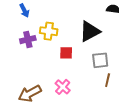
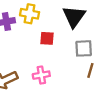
black triangle: (90, 31) -> (74, 17), turned -30
pink cross: (63, 87) -> (41, 75), turned 35

